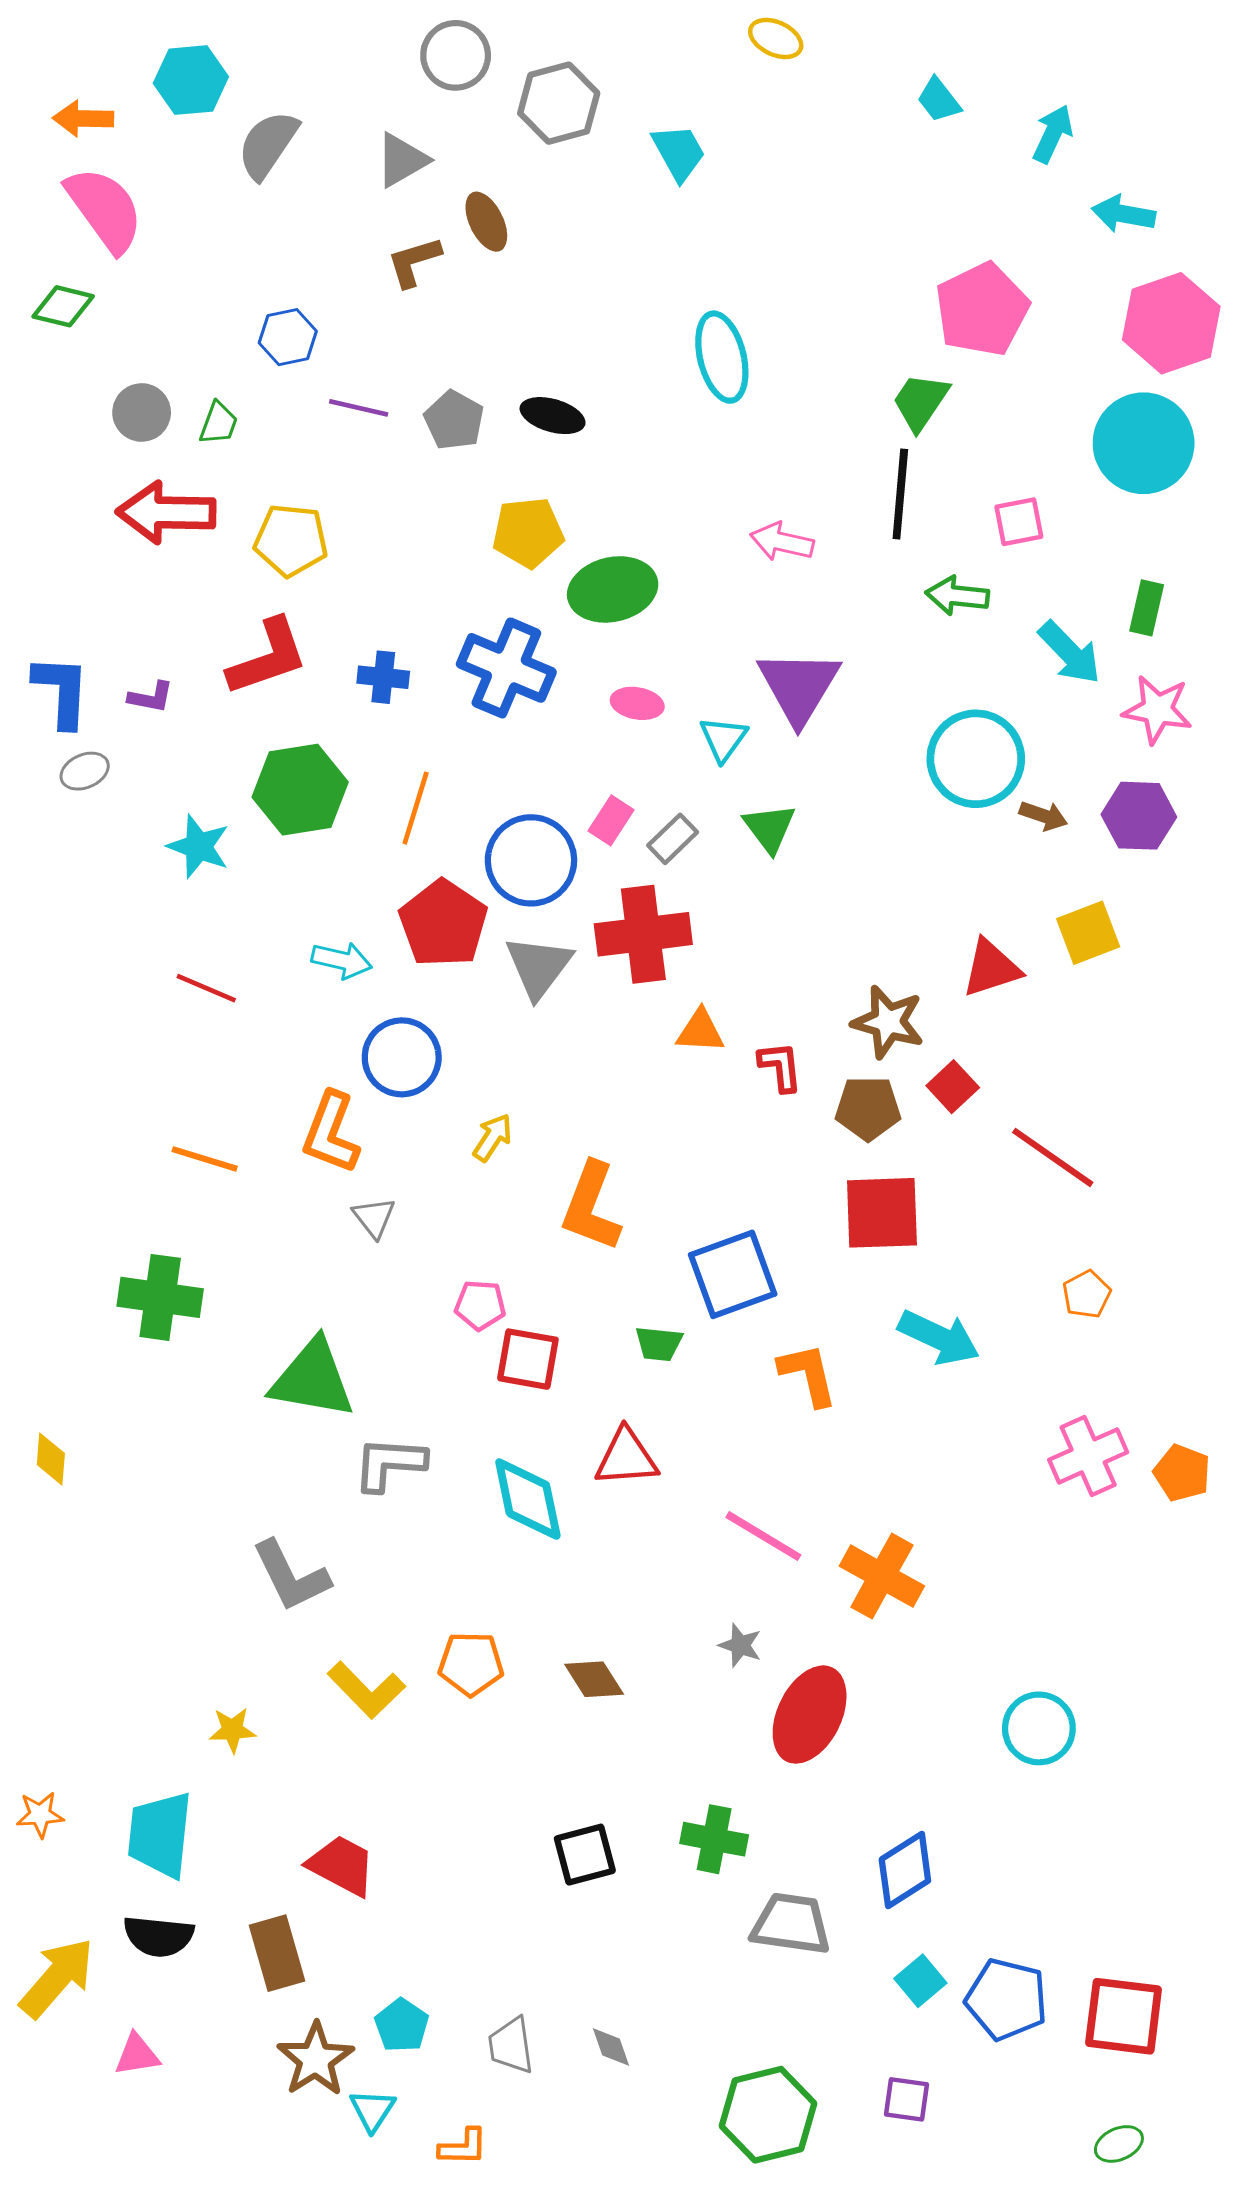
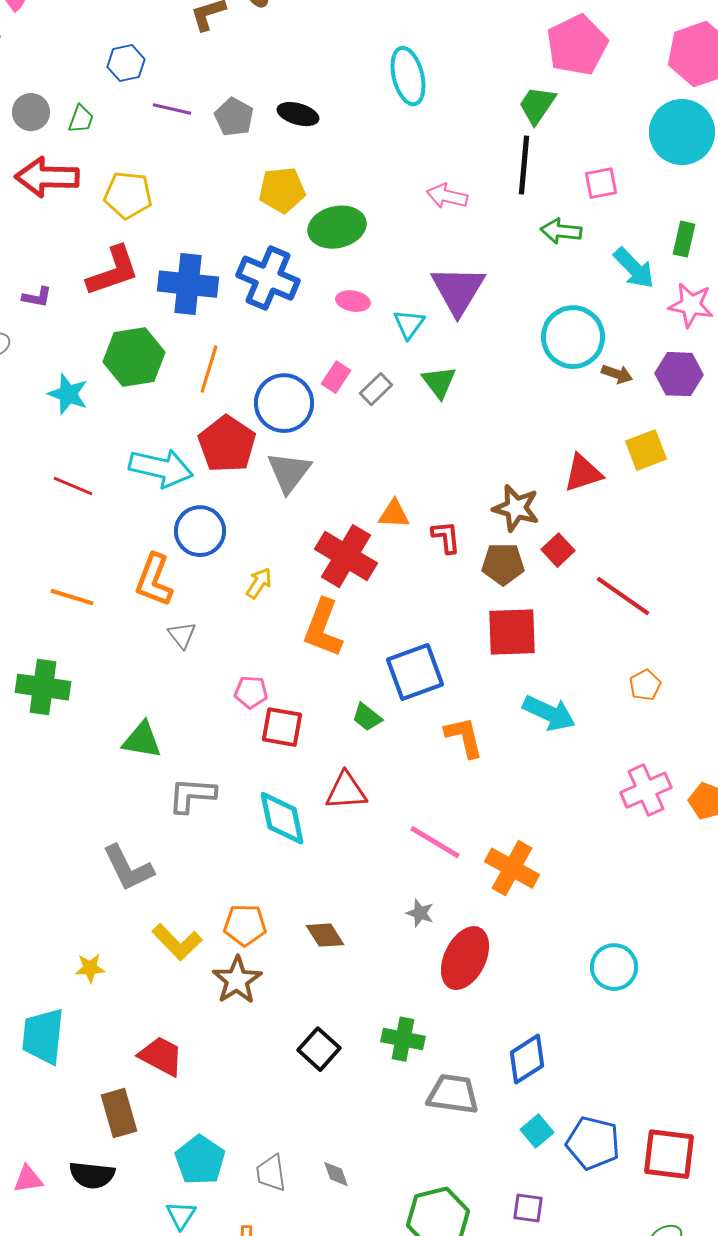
blue cross: (383, 677) -> (188, 284), size x1.8
red cross: (643, 934) -> (346, 556), moved, turned 38
cyan arrow: (342, 960) -> (161, 468), size x1.6
green trapezoid: (659, 1344) -> (367, 717), turned 32
green triangle: (312, 1379) -> (142, 740), size x0.7
black square: (585, 1855) -> (319, 1049), turned -33
black semicircle: (159, 1936) -> (92, 1175), moved
cyan pentagon: (402, 2025) -> (200, 1160), size x1.4
brown star: (316, 2059) -> (237, 980), moved

